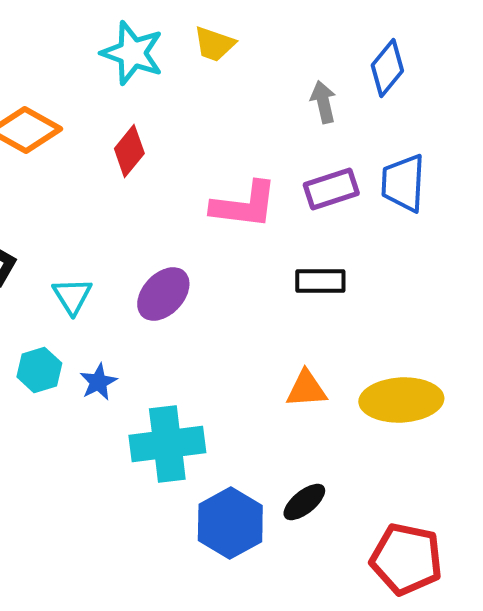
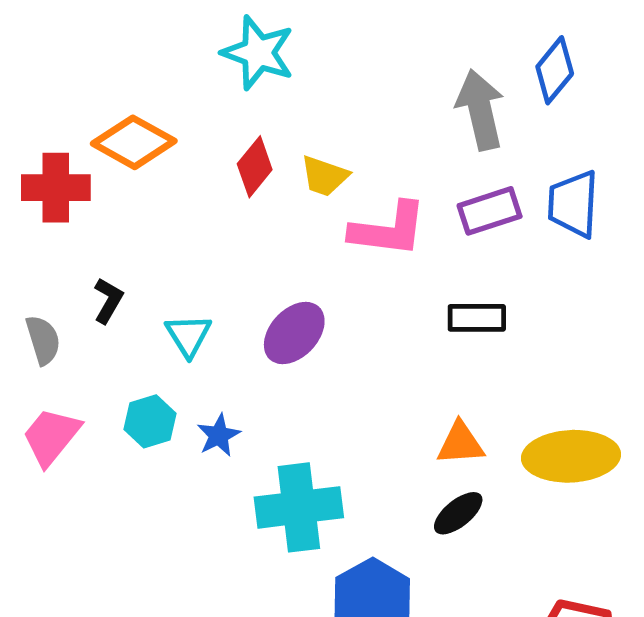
yellow trapezoid: (214, 44) -> (324, 176), moved
gray arrow: (323, 102) -> (480, 110), size x1.6
black ellipse: (304, 502) -> (458, 513), moved

